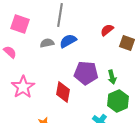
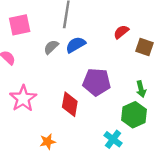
pink square: (20, 24) -> (20, 25), turned -30
gray semicircle: (47, 43) -> (51, 47), turned -32
green arrow: (112, 77) -> (141, 89), moved

